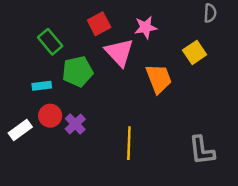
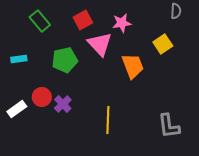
green rectangle: (50, 42) -> (40, 21), moved
cyan rectangle: (42, 86) -> (19, 59), moved

